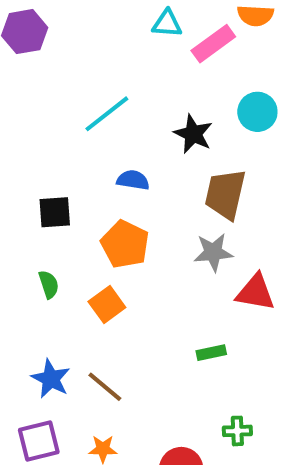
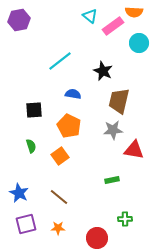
cyan triangle: (167, 24) -> (90, 16), turned 35
cyan circle: (257, 112) -> (139, 43), moved
blue star: (51, 379) -> (19, 193), moved

